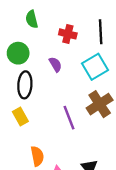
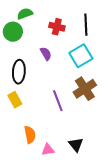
green semicircle: (32, 19) -> (25, 14), turned 84
green circle: (18, 53) -> (13, 32), moved

